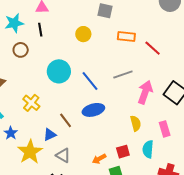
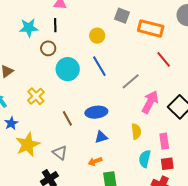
cyan star: (14, 23) -> (29, 28), moved
orange rectangle: (126, 36) -> (151, 28), moved, size x1.4
brown circle: (21, 50) -> (48, 48), moved
gray line: (123, 75) -> (131, 81), turned -30
blue line: (90, 81) -> (99, 66), moved
blue triangle: (50, 135) -> (101, 137), moved
red square: (123, 152) -> (167, 164), moved

